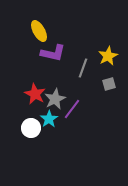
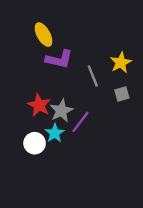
gray line: (83, 68) -> (93, 76), turned -42

